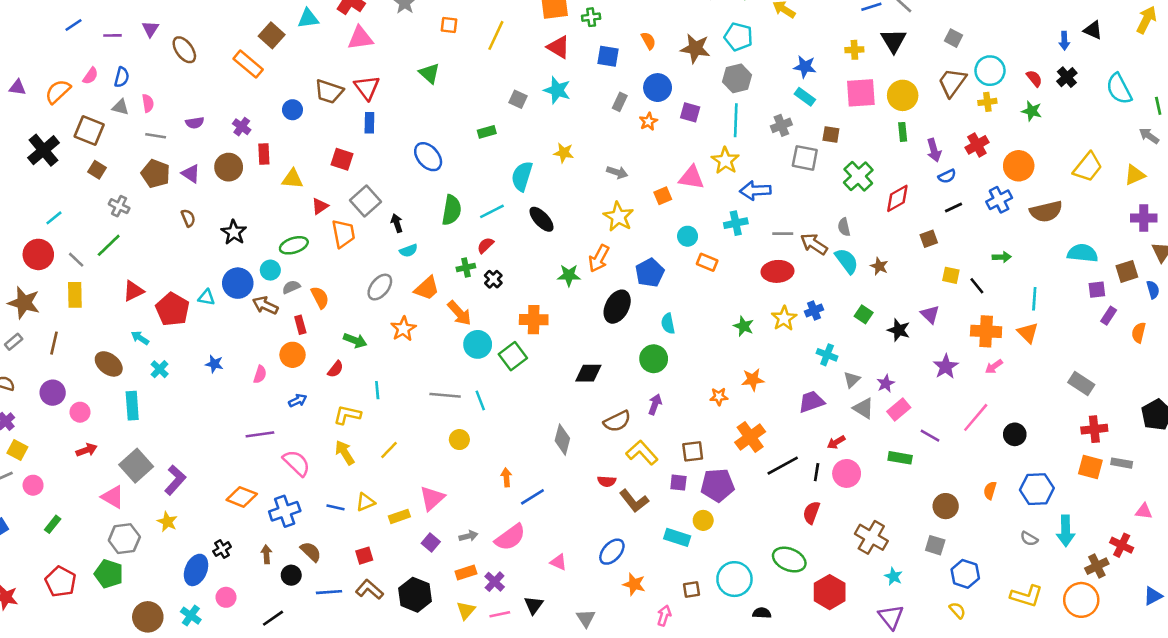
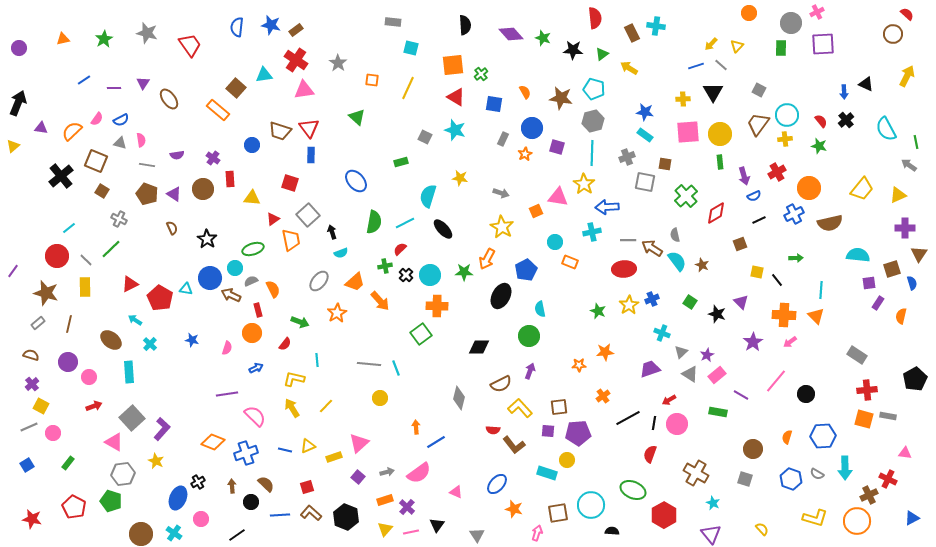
green cross: (591, 17) -> (481, 74), turned -32
blue semicircle: (122, 77) -> (121, 120), turned 49
cyan circle: (478, 344) -> (430, 275), moved
orange cross: (750, 437) -> (603, 396), size x0.6
blue hexagon: (965, 574) -> (791, 479), moved
brown square: (691, 589) -> (558, 513), size x1.5

